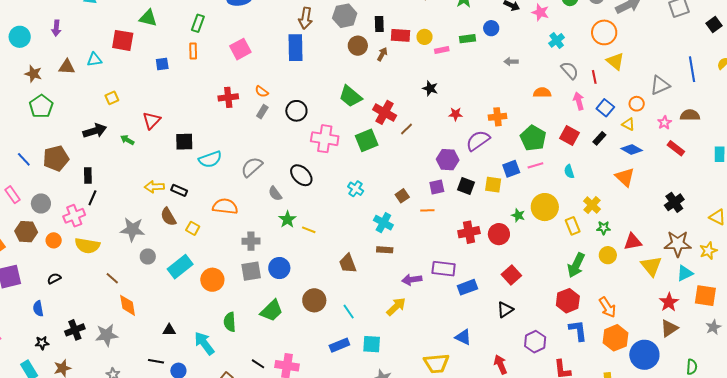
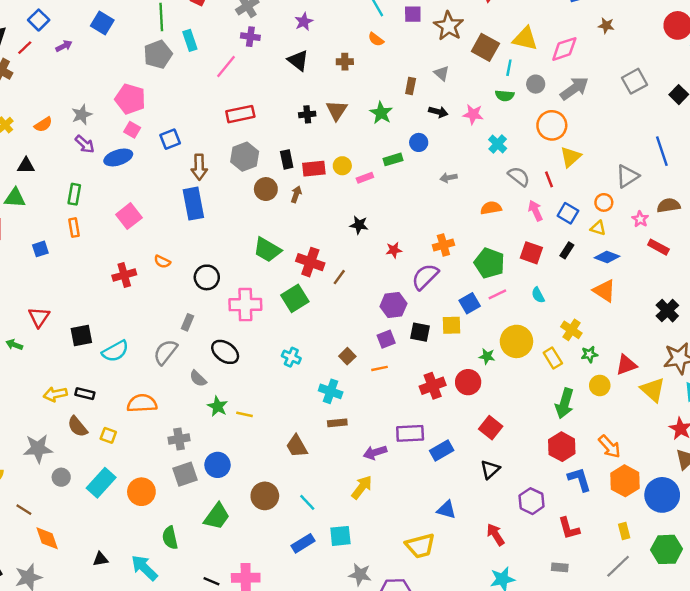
yellow triangle: (615, 61) -> (571, 157), turned 48
gray rectangle: (262, 112) -> (187, 322), moved

